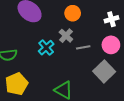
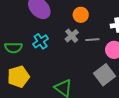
gray line: (83, 47) -> (92, 40), moved
cyan cross: (46, 48) -> (41, 41), moved

